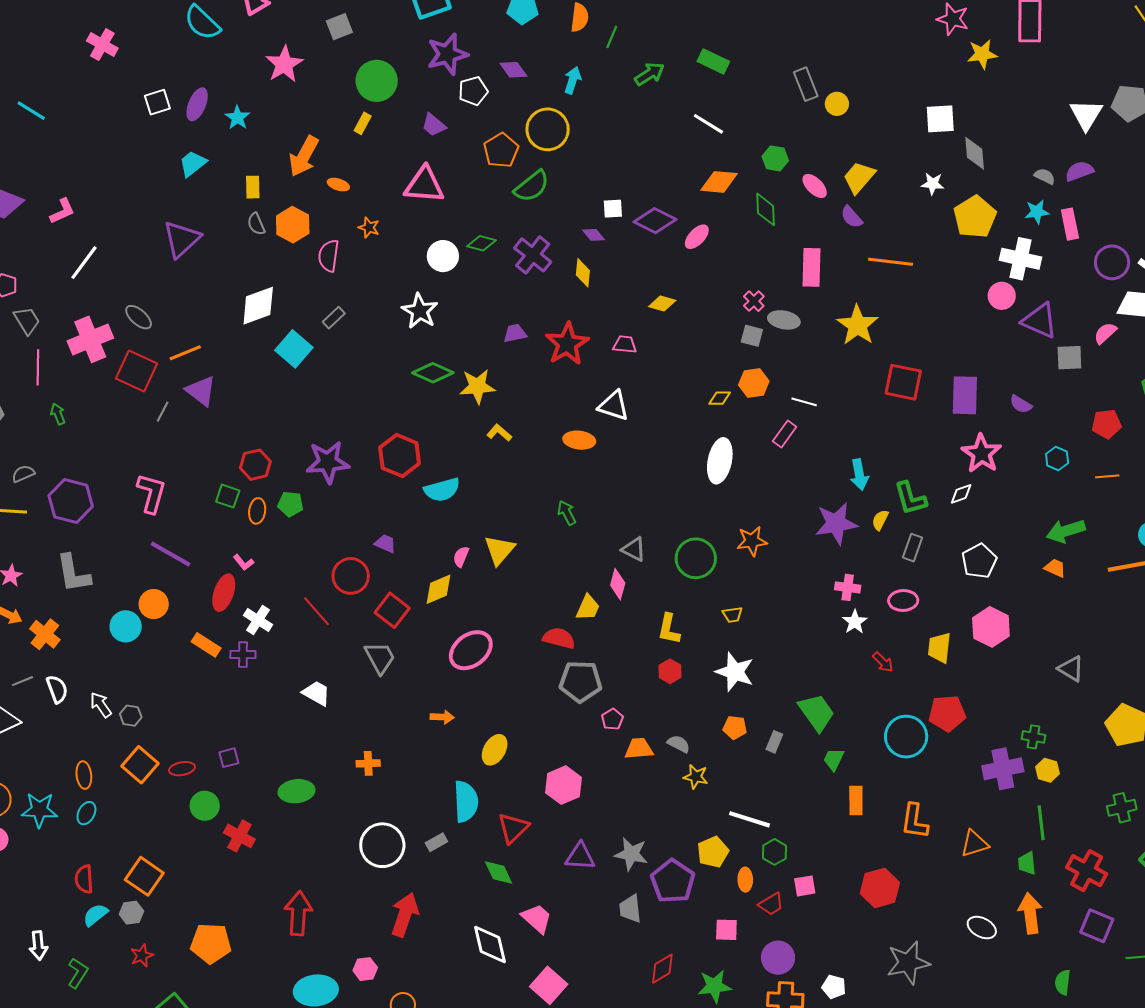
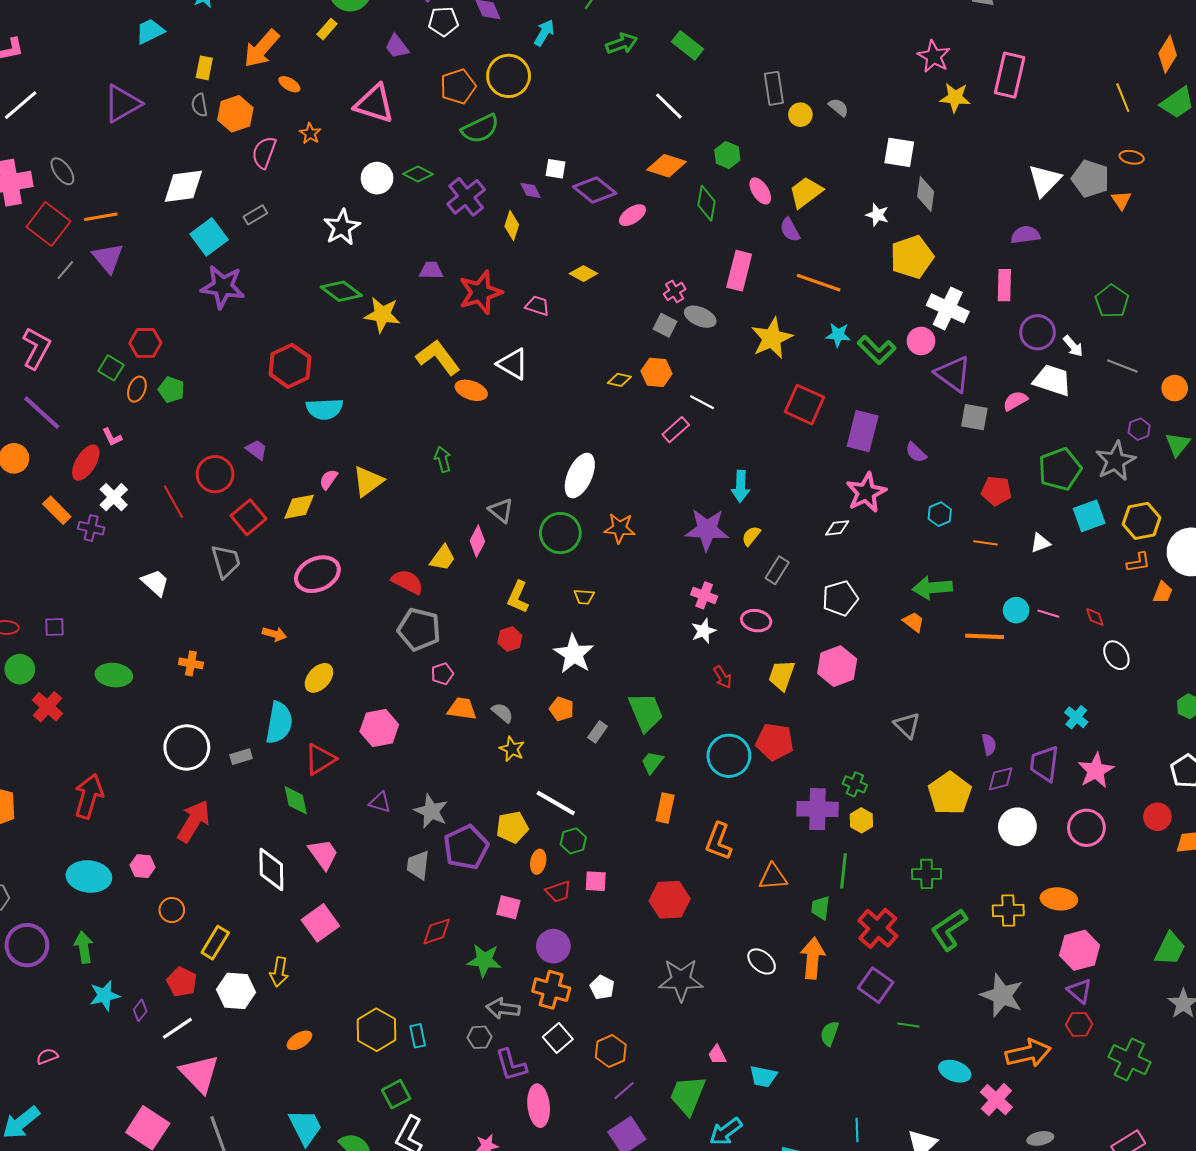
gray semicircle: (1045, 176) -> (839, 107), moved
cyan star: (1037, 212) -> (838, 335), moved
yellow L-shape: (499, 433) -> (438, 357), moved, size x1.8
white ellipse: (720, 461) -> (580, 476), moved
purple star: (328, 462) -> (223, 287), moved
green L-shape: (910, 498) -> (877, 350), moved, turned -42
purple triangle: (580, 856) -> (380, 802), size x0.7

